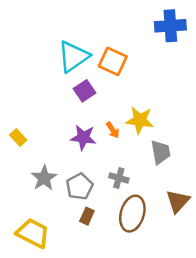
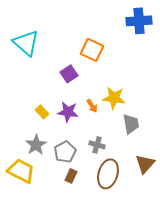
cyan triangle: (73, 56) -> (26, 43), moved, turned -44
yellow rectangle: (18, 137) -> (42, 112), moved
yellow trapezoid: (33, 233) -> (21, 171), moved

